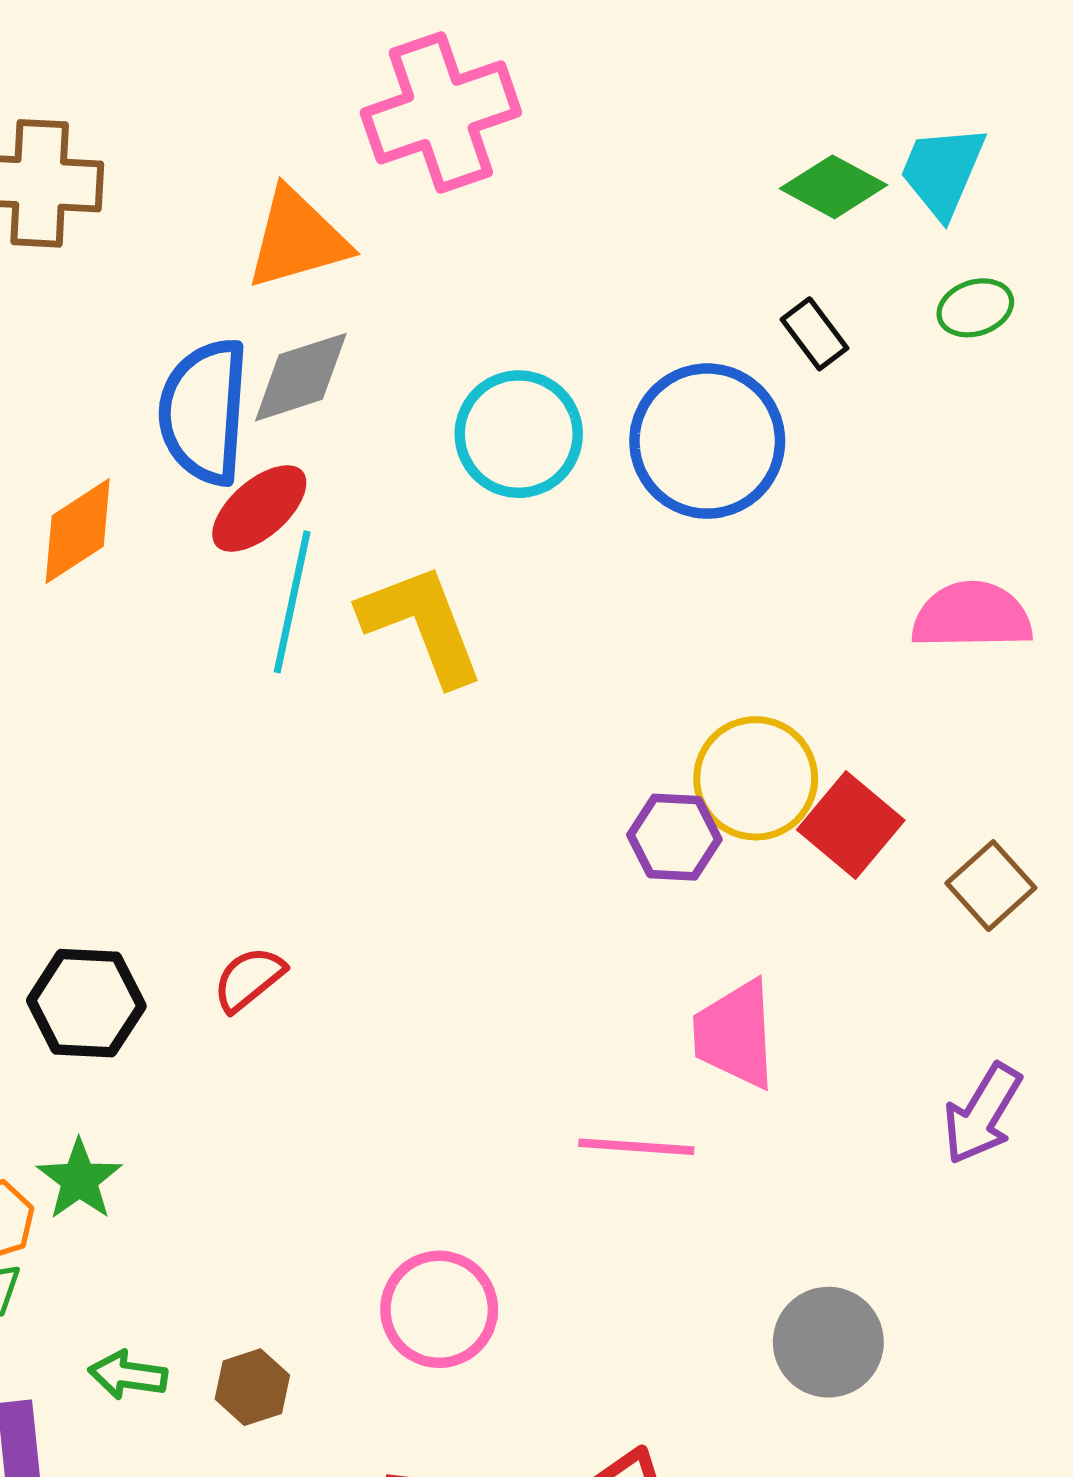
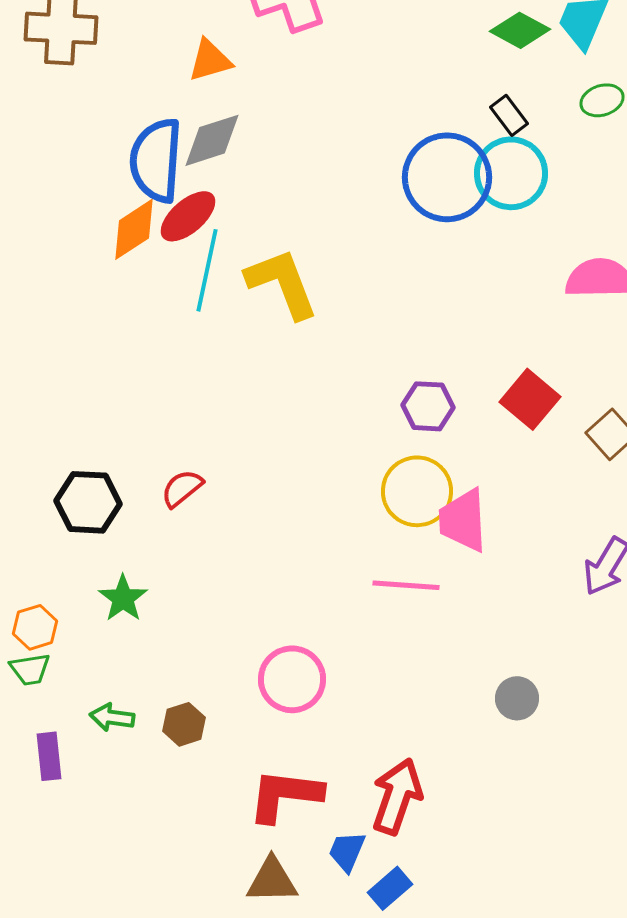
orange triangle: (297, 239) -> (210, 60), size x0.7
cyan circle: (519, 434) -> (511, 173), moved
orange diamond: (78, 531) -> (134, 229), moved
yellow circle: (756, 778) -> (417, 491), moved
green star: (79, 1180) -> (123, 598), moved
gray circle: (828, 1342) -> (517, 698), size x0.7

